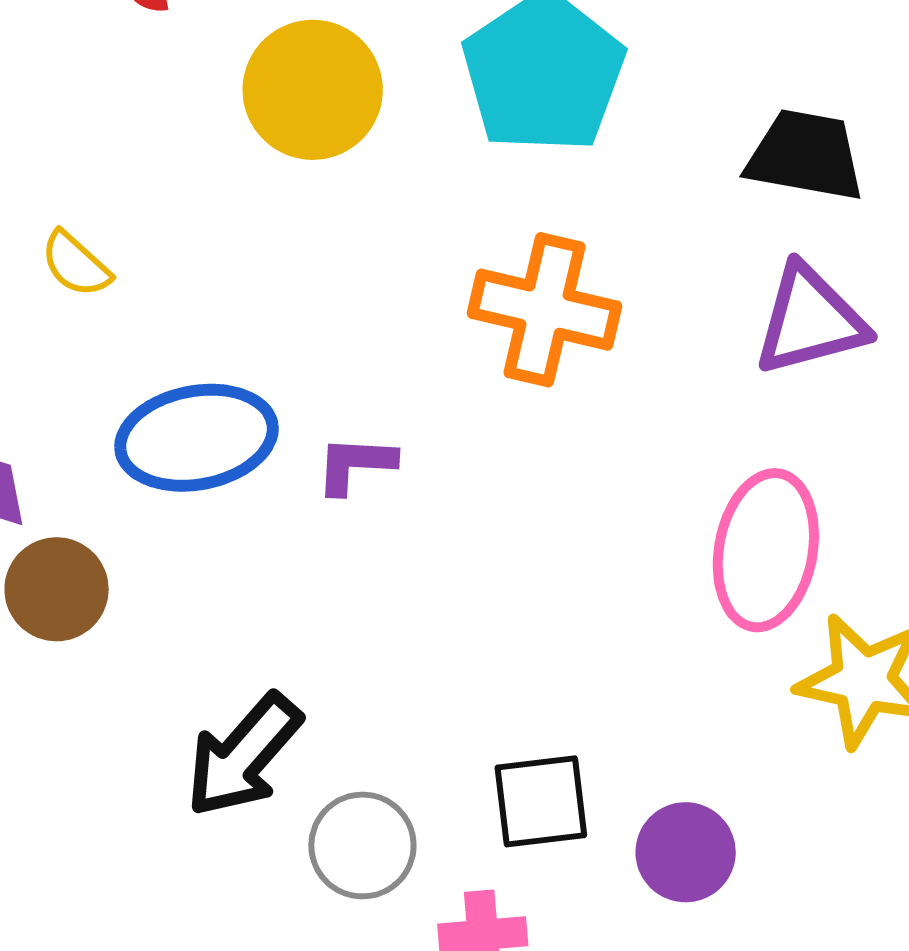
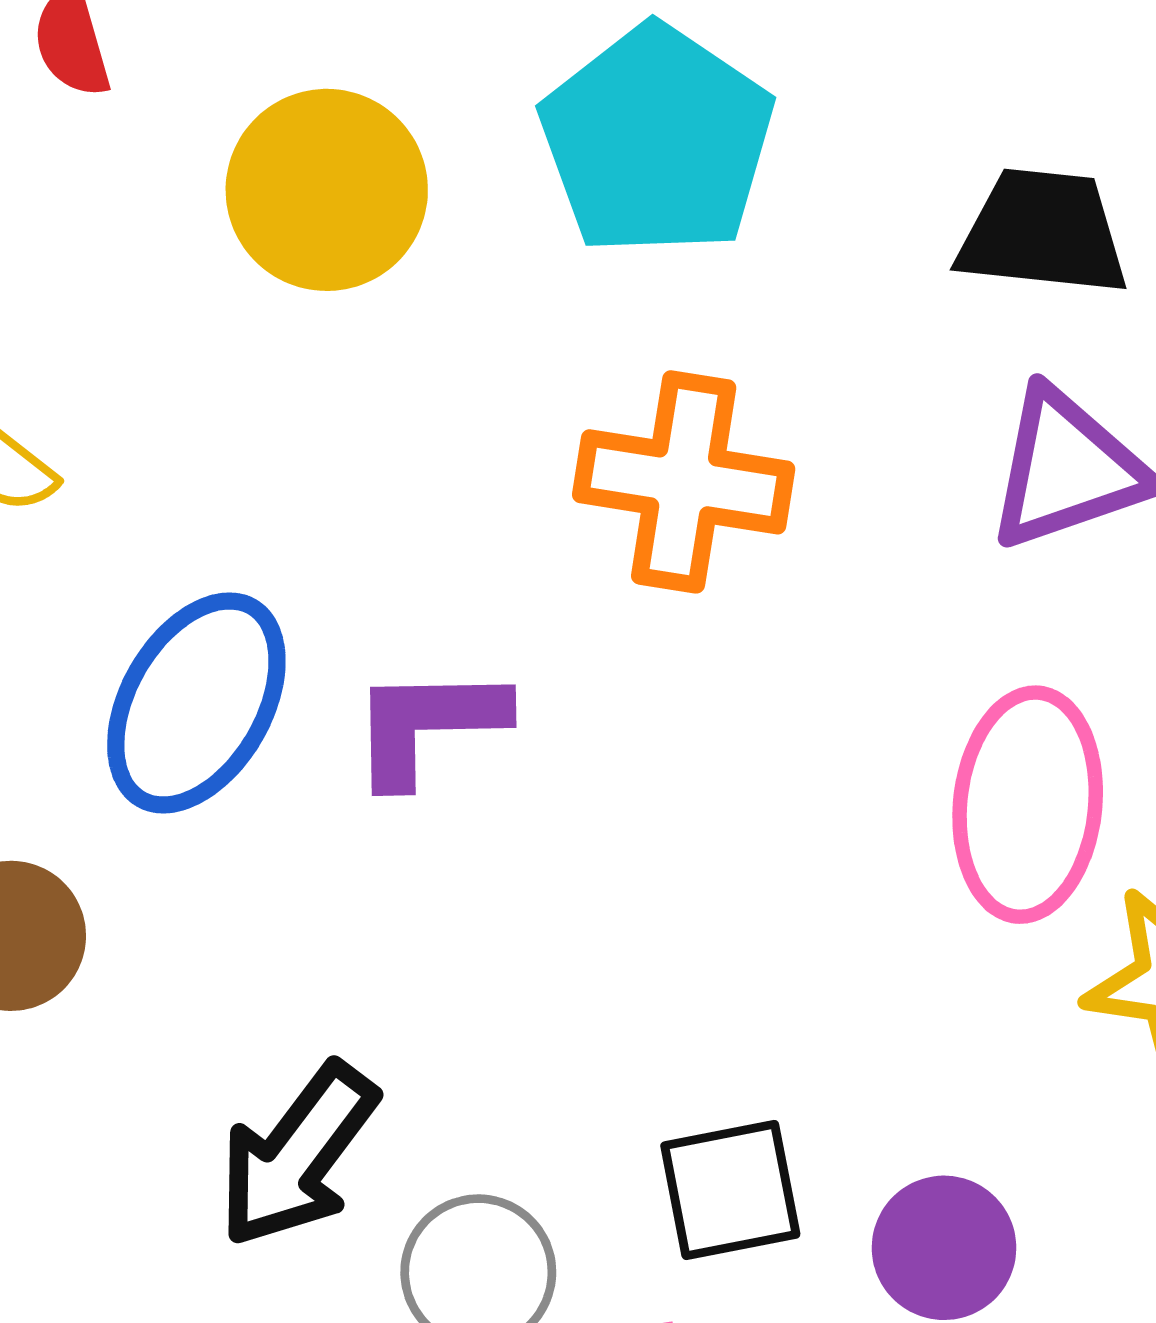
blue ellipse: (197, 438) -> (196, 703), turned -45
purple L-shape: (355, 464) -> (428, 725), size x1.4

